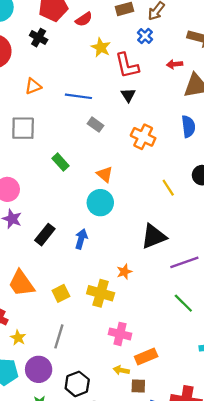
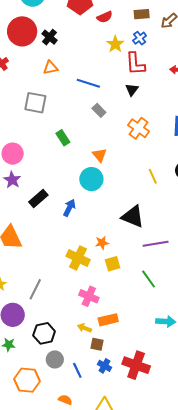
blue cross: (145, 36) -> (140, 38), moved
black cross: (39, 38) -> (50, 37), moved
black triangle: (154, 236) -> (133, 216), turned 35
yellow square: (61, 293) -> (113, 264), moved

